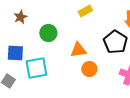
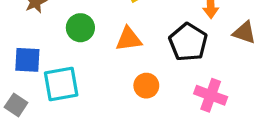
orange triangle: (78, 50) -> (129, 39), moved

